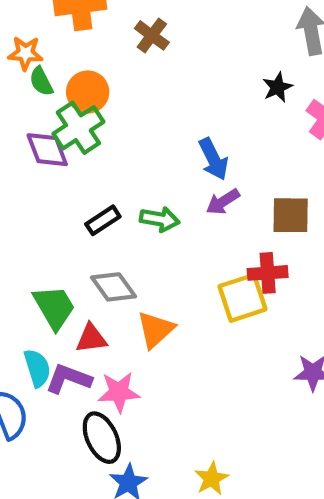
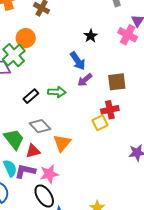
black star: (278, 87) -> (91, 36), moved
orange circle: (88, 92) -> (26, 38), moved
yellow square: (243, 298) -> (100, 123), size x0.7

